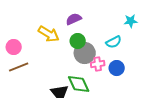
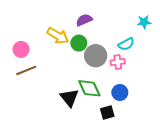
green circle: (78, 41) -> (79, 43), moved
pink cross: (98, 64) -> (118, 62), moved
blue circle: (117, 68) -> (120, 92), moved

